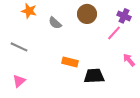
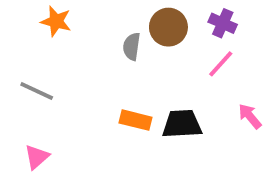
purple cross: (124, 16) -> (223, 23), moved
gray semicircle: (55, 23) -> (132, 46), moved, turned 56
black trapezoid: (94, 76) -> (182, 124), moved

